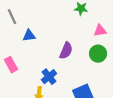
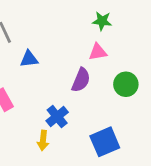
pink triangle: (100, 31) -> (98, 52), moved

